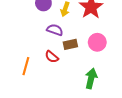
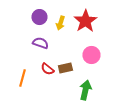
purple semicircle: (55, 30) -> (40, 43), moved
brown rectangle: (70, 44) -> (65, 68), moved

